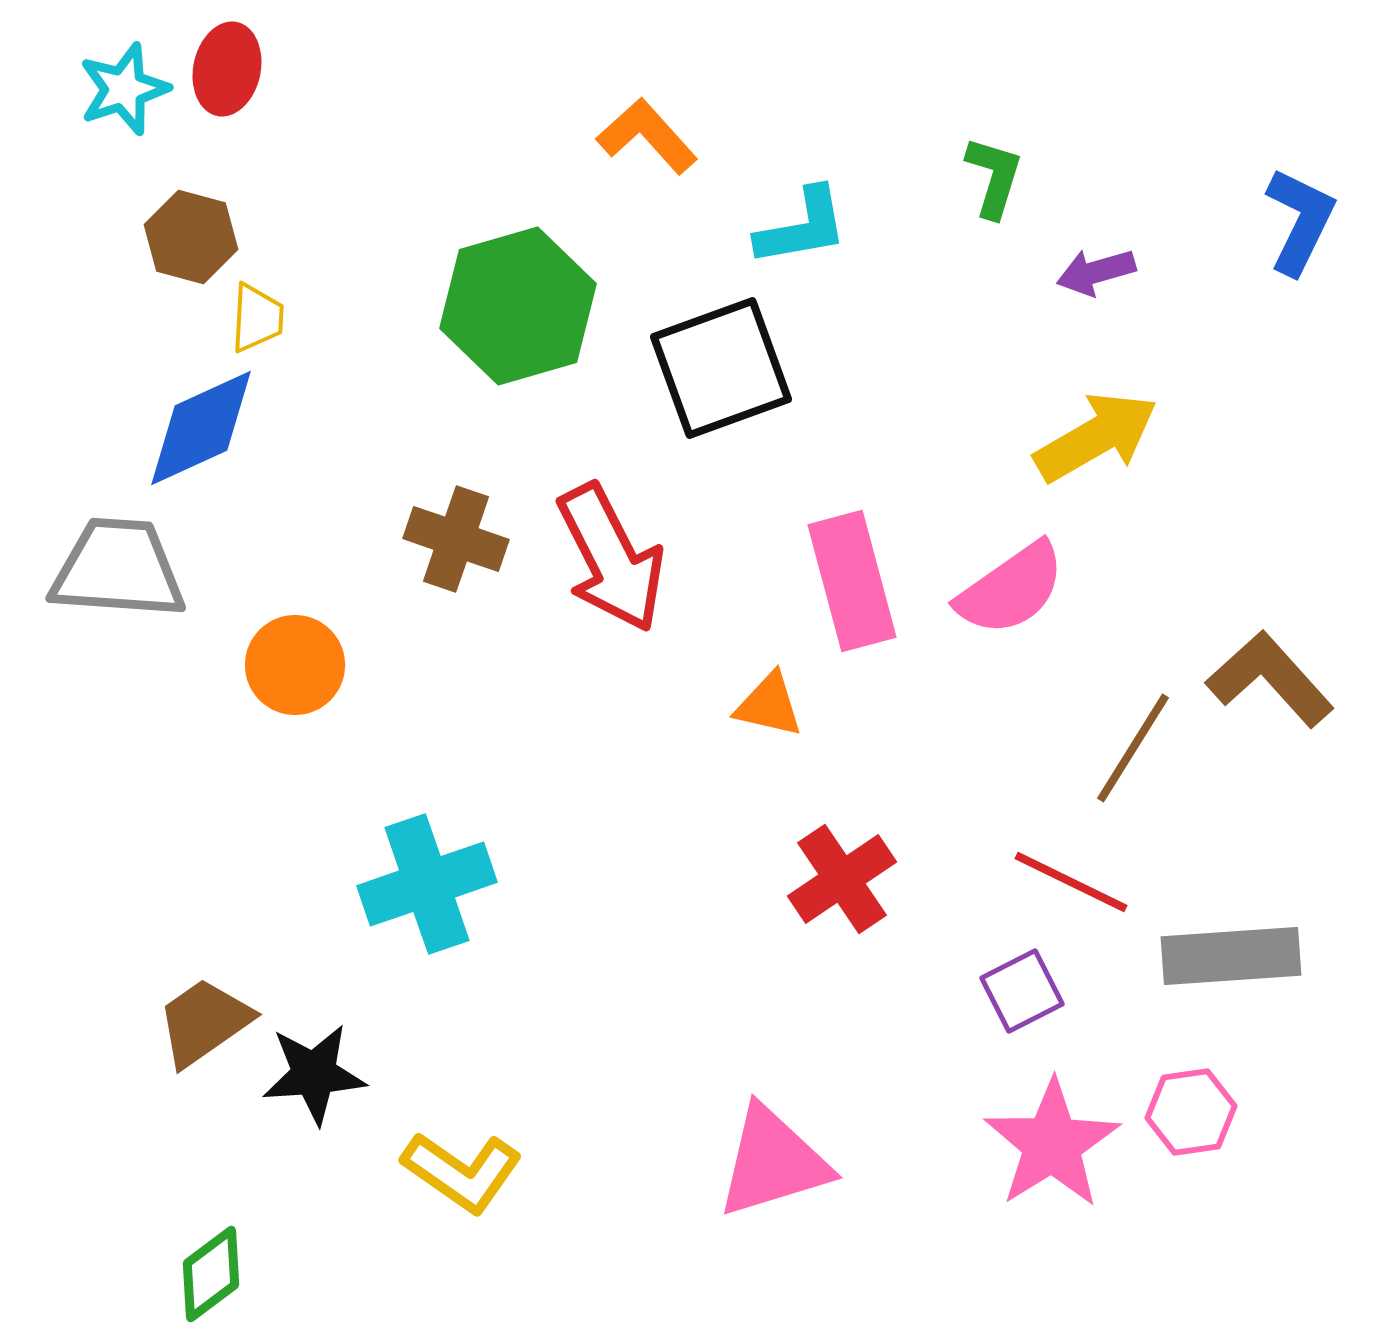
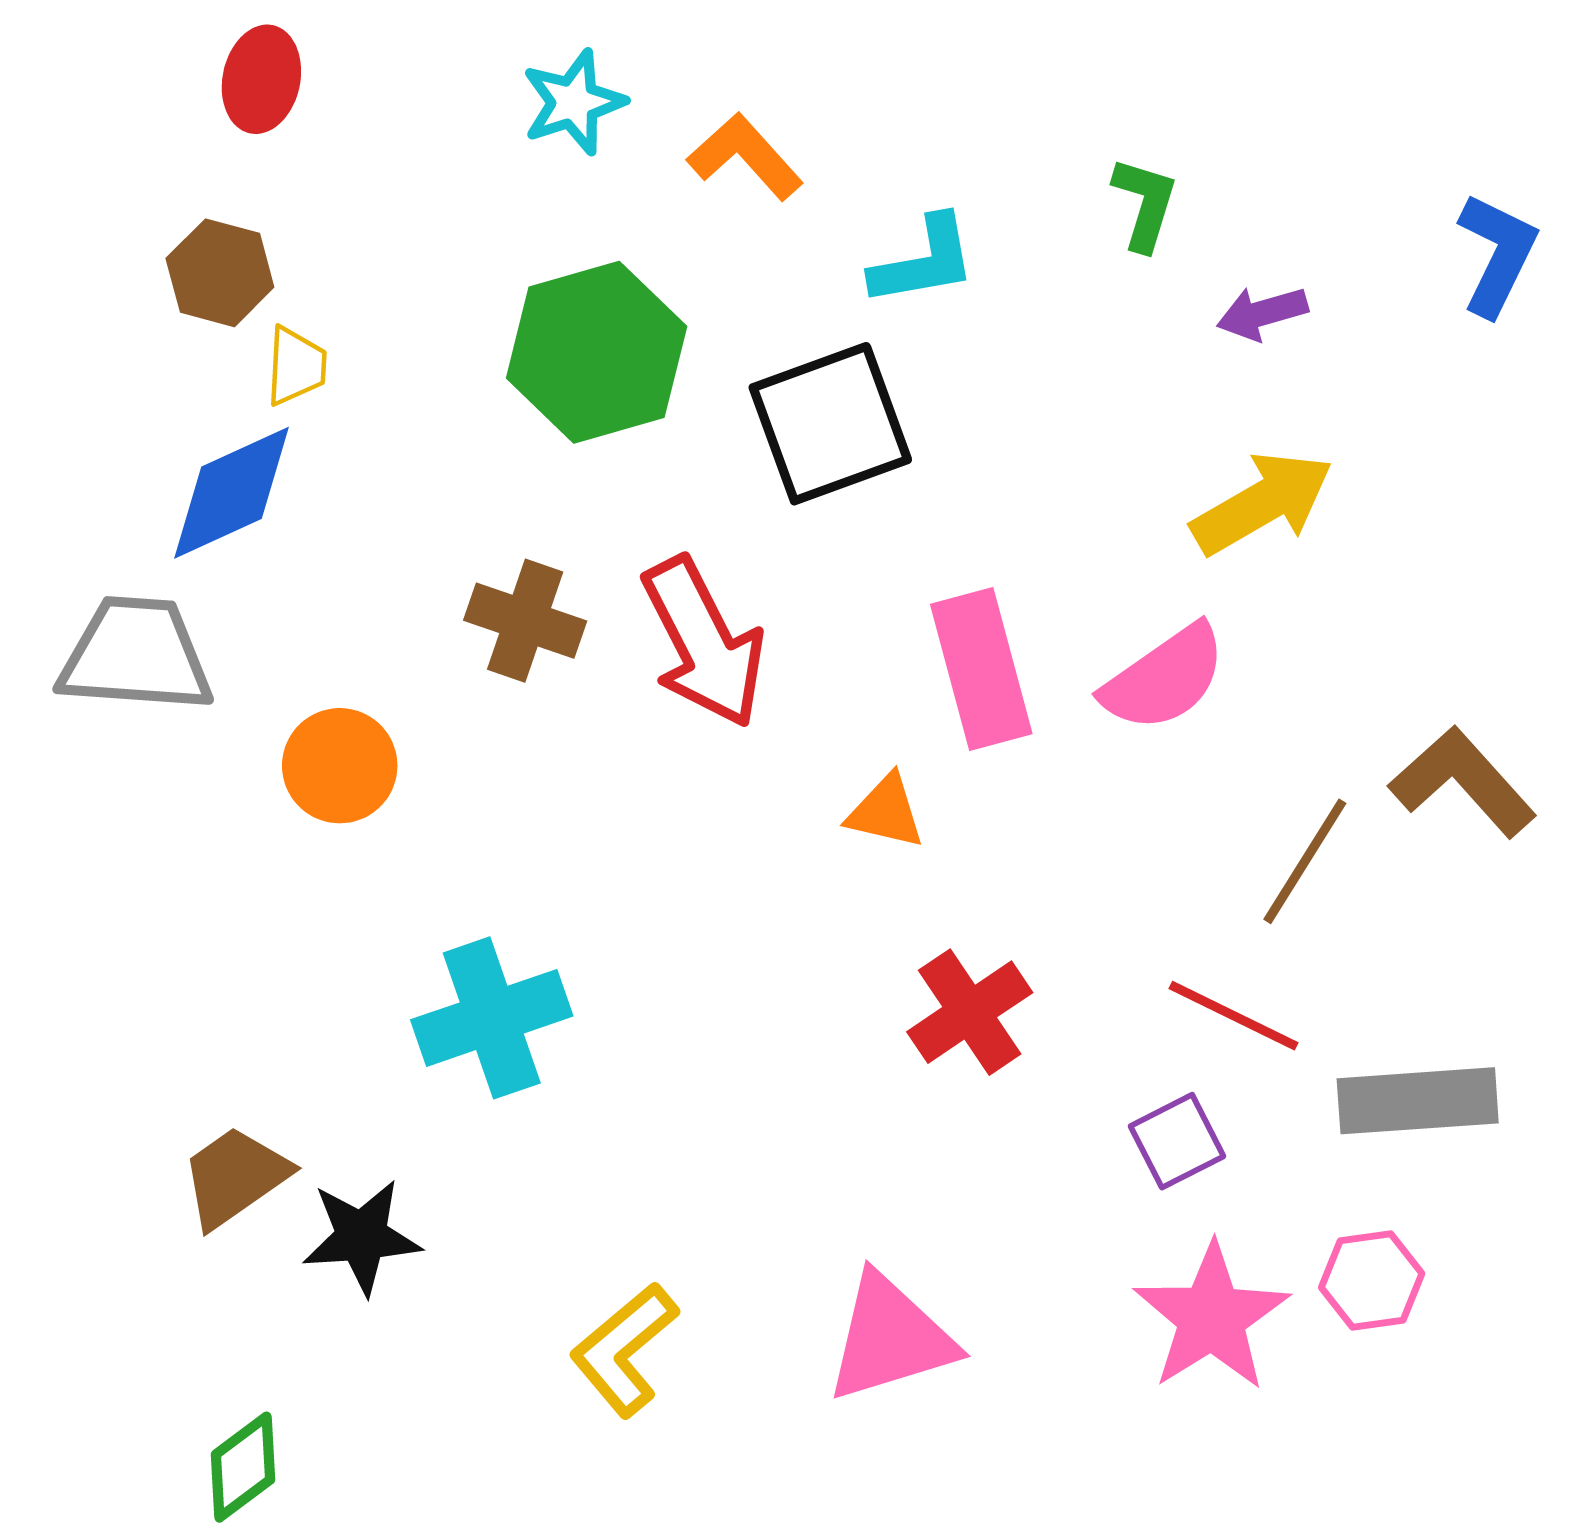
cyan star: (124, 89) -> (574, 102), moved
yellow L-shape: (462, 1172) -> (624, 1350), moved, turned 105

